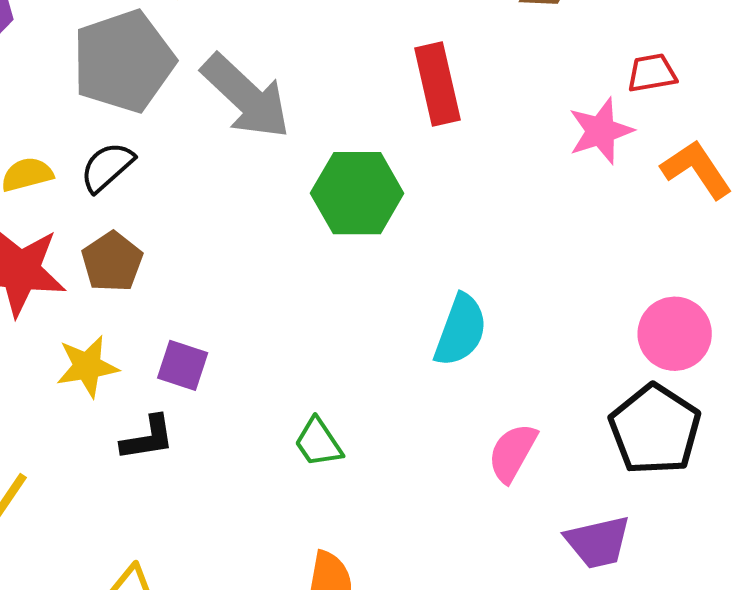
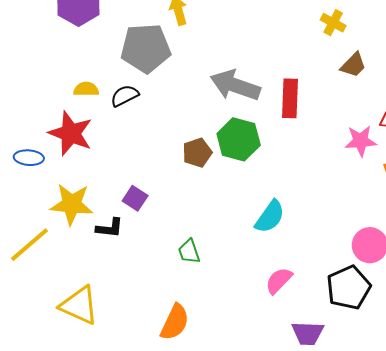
gray arrow: (246, 96) -> (235, 85), moved, turned 141
brown pentagon: (112, 262) -> (197, 153), moved
yellow star: (87, 366) -> (72, 204), moved, size x1.4

